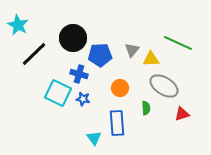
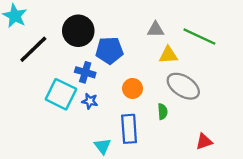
gray triangle: (132, 50) -> (156, 30), moved, turned 49
red triangle: (182, 114) -> (204, 142), moved

